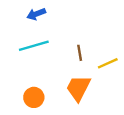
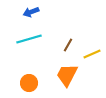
brown line: (80, 53) -> (68, 45), turned 40

